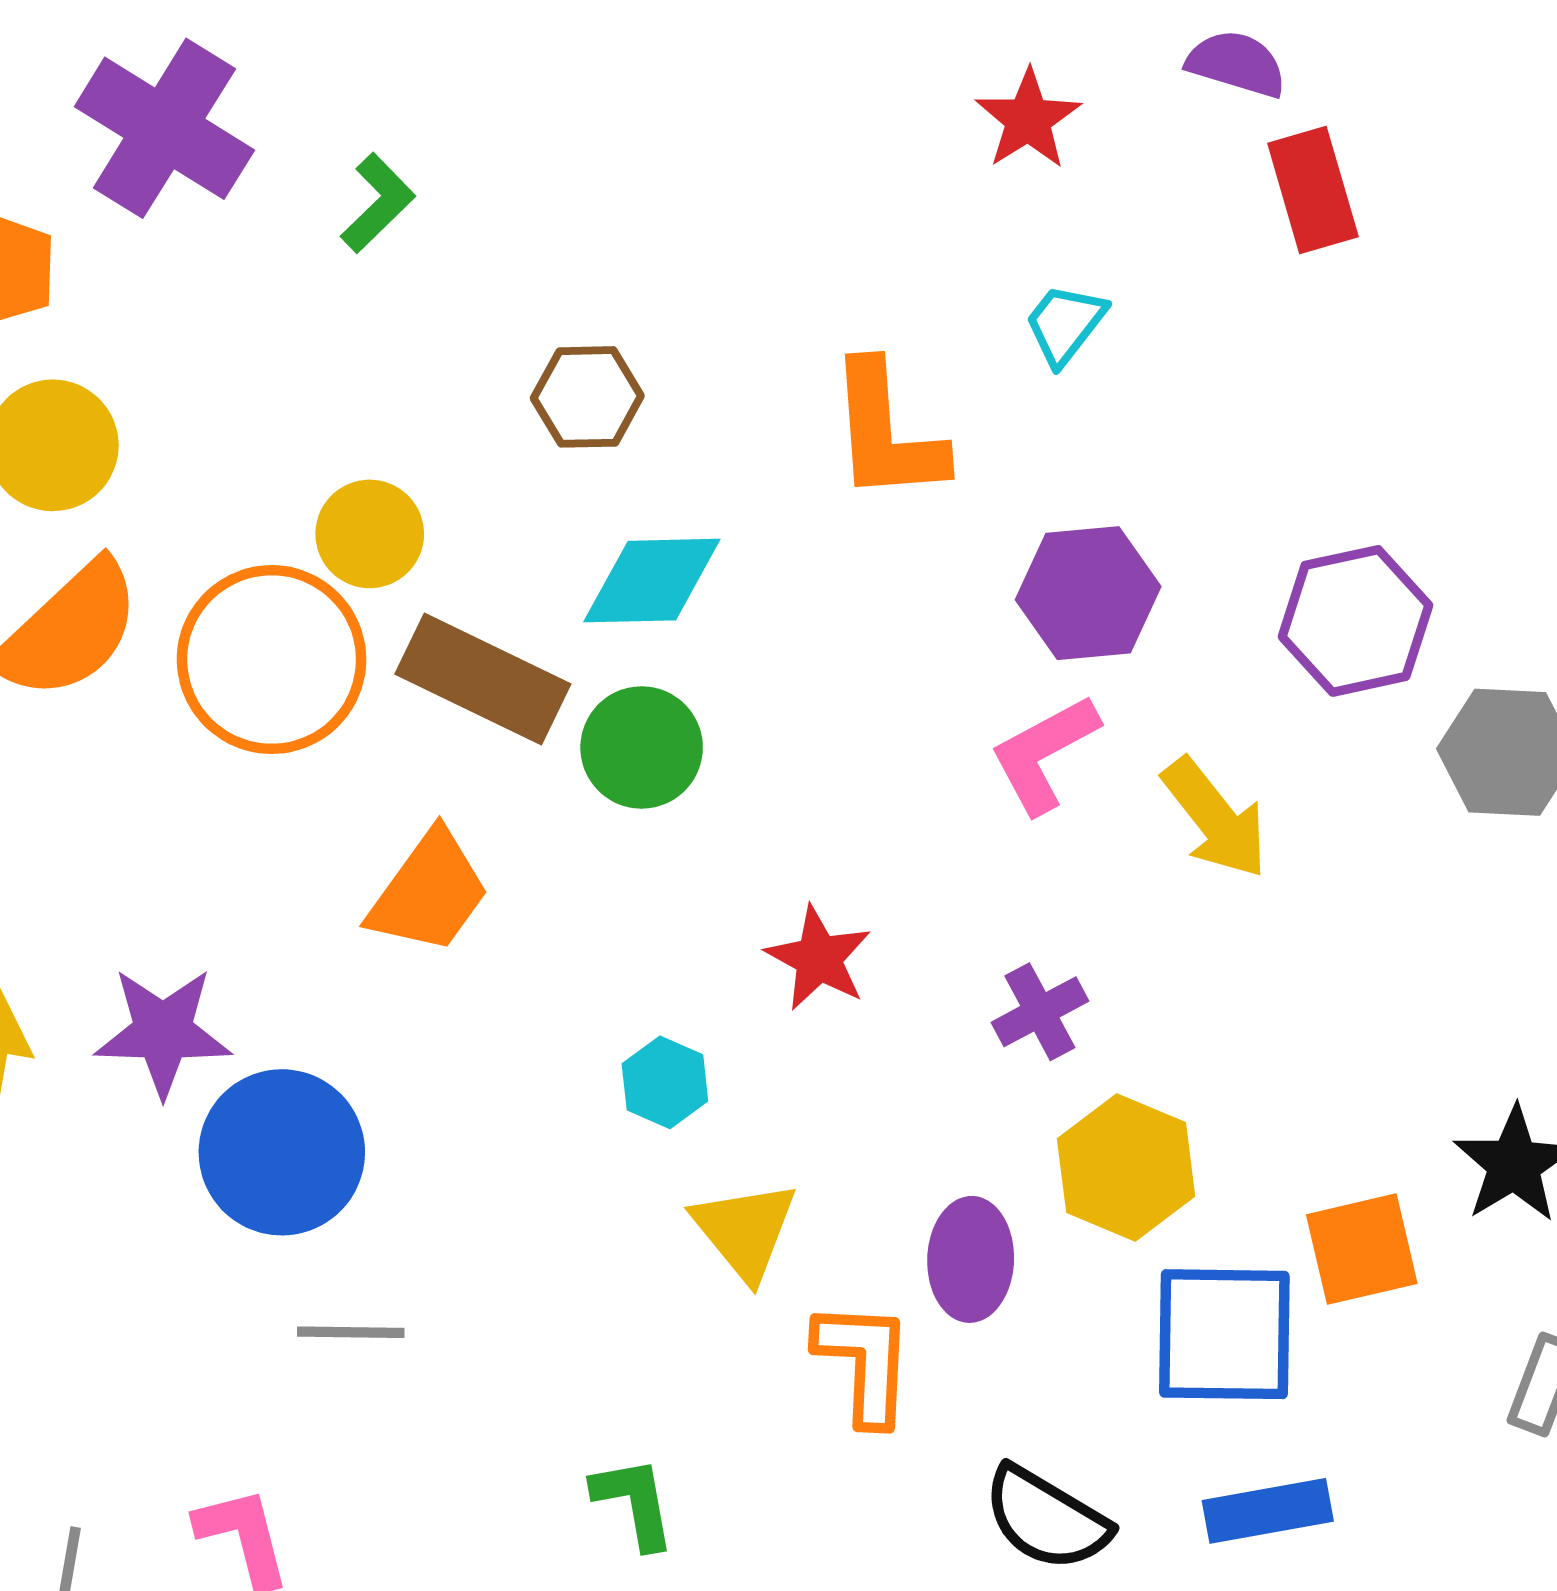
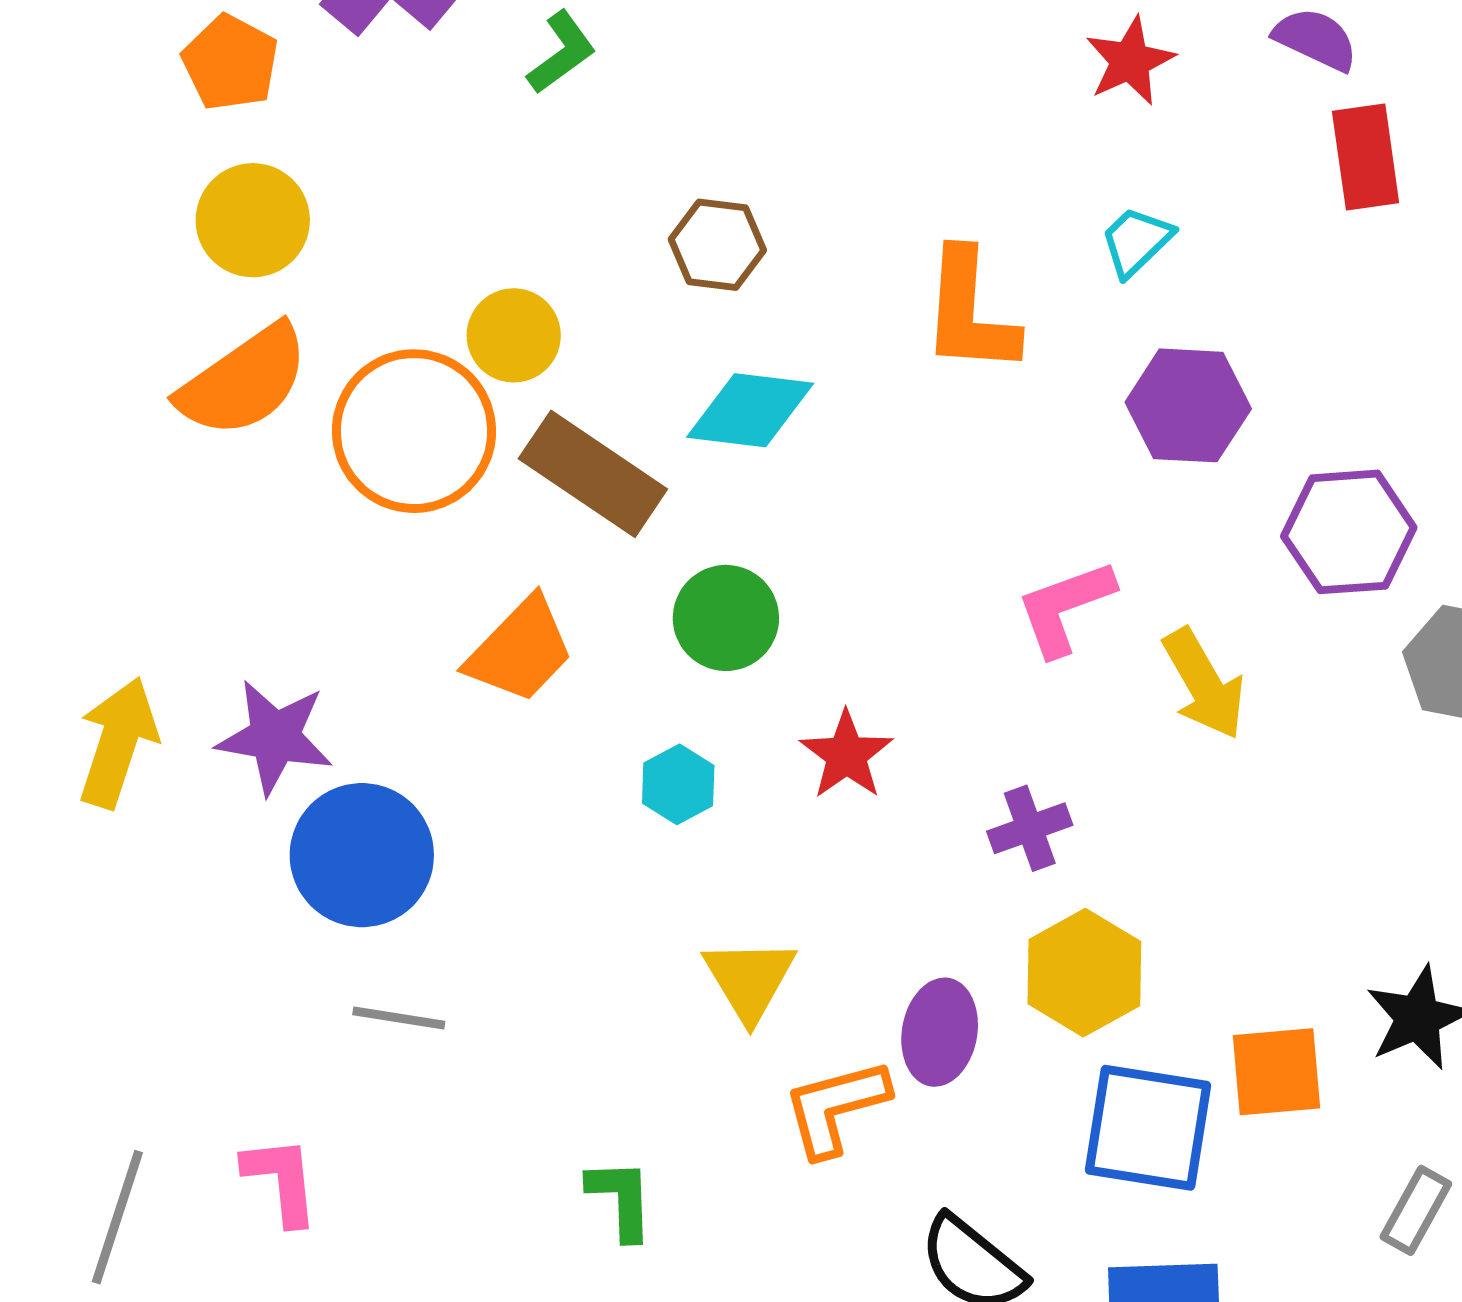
purple hexagon: (1088, 593) -> (1188, 405), moved
green circle: (642, 747) -> (726, 618), moved
cyan hexagon: (665, 1082) -> (678, 784), moved
orange L-shape: (864, 1362) -> (836, 1107), turned -116

